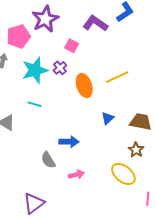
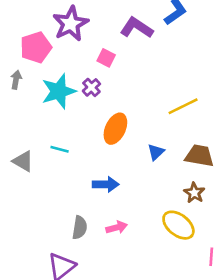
yellow line: (117, 77) -> (183, 106), moved
orange ellipse: (84, 86) -> (115, 129), moved, turned 45
cyan line: (34, 104) -> (60, 149), moved
gray semicircle: (48, 160) -> (80, 228), moved, turned -138

